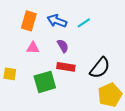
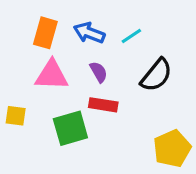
pink triangle: (33, 48) -> (52, 75), size x1.6
black semicircle: (100, 68) -> (156, 75), moved

